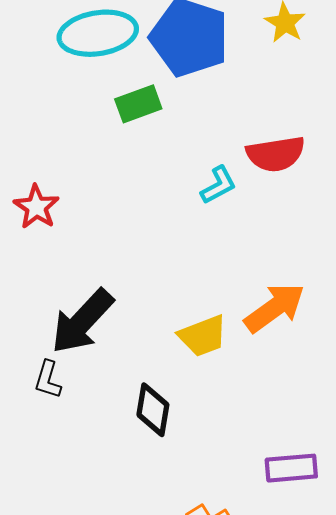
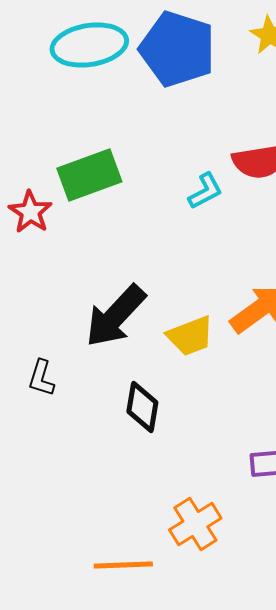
green rectangle: (138, 104) -> (89, 175), moved, size x1.4
black arrow: (82, 321) -> (115, 316), moved

